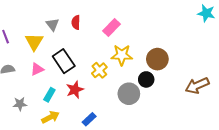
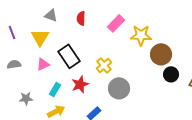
gray triangle: (52, 24) -> (51, 15), moved, turned -32
yellow star: (122, 55) -> (141, 35), moved
black circle: (146, 79) -> (171, 74), moved
gray circle: (129, 94) -> (119, 88), moved

